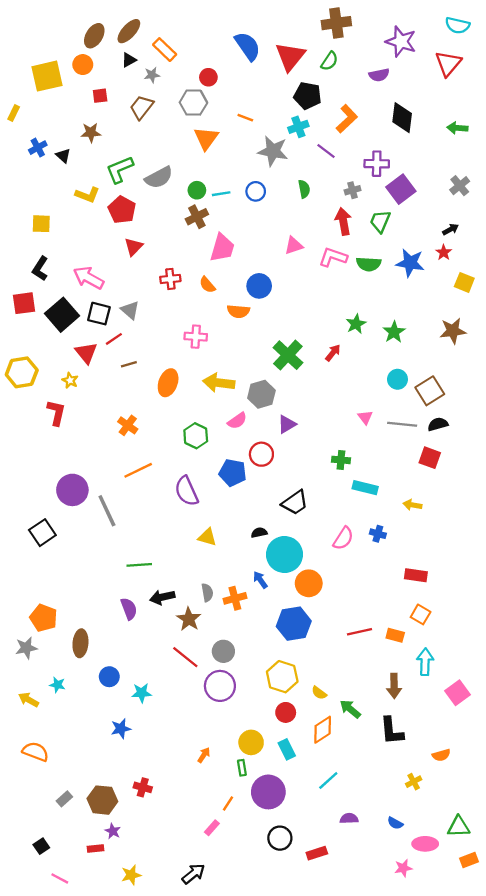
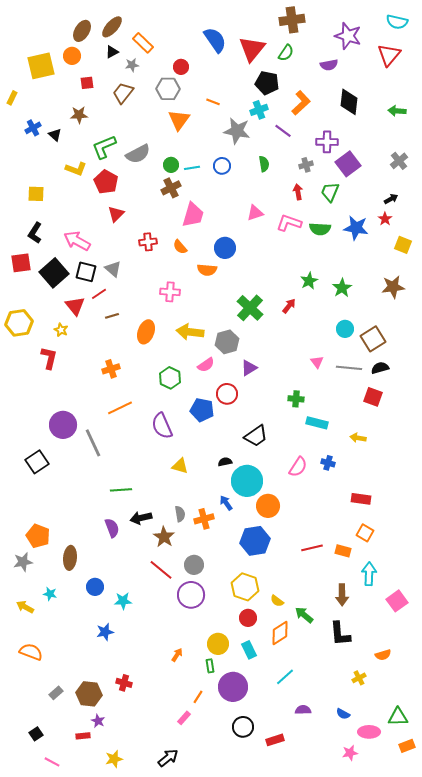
red arrow: (343, 221) -> (298, 192), size x0.7
orange cross: (128, 425) -> (111, 369), turned 36

